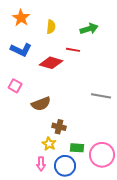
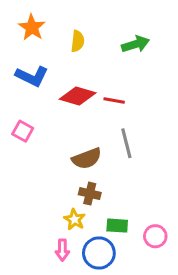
red line: (73, 50) -> (114, 101), moved
gray line: (101, 96) -> (126, 143), moved, turned 66
brown semicircle: (41, 104) -> (87, 159), moved
pink circle: (102, 155) -> (155, 236), size x0.6

